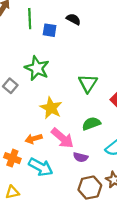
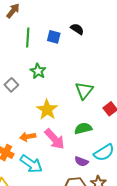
green line: (30, 19) -> (28, 38), moved
green star: (37, 68) -> (38, 71), size x0.7
purple semicircle: (81, 157) -> (81, 161), moved

